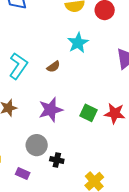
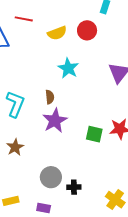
brown semicircle: (53, 67) -> (50, 97), turned -48
purple star: (51, 110) -> (55, 121), moved

